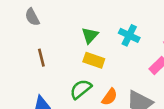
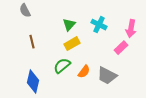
yellow rectangle: (94, 60) -> (72, 44), turned -49

